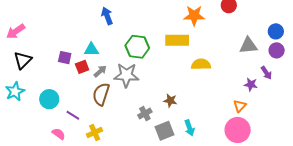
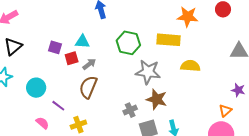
gray star: (126, 75) -> (148, 72), moved
brown star: (170, 101) -> (157, 99), size x1.5

